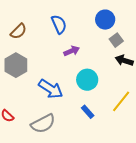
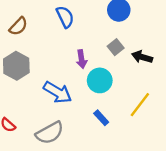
gray square: (116, 40) -> (116, 47), moved
purple arrow: (72, 51) -> (82, 59), moved, turned 105

